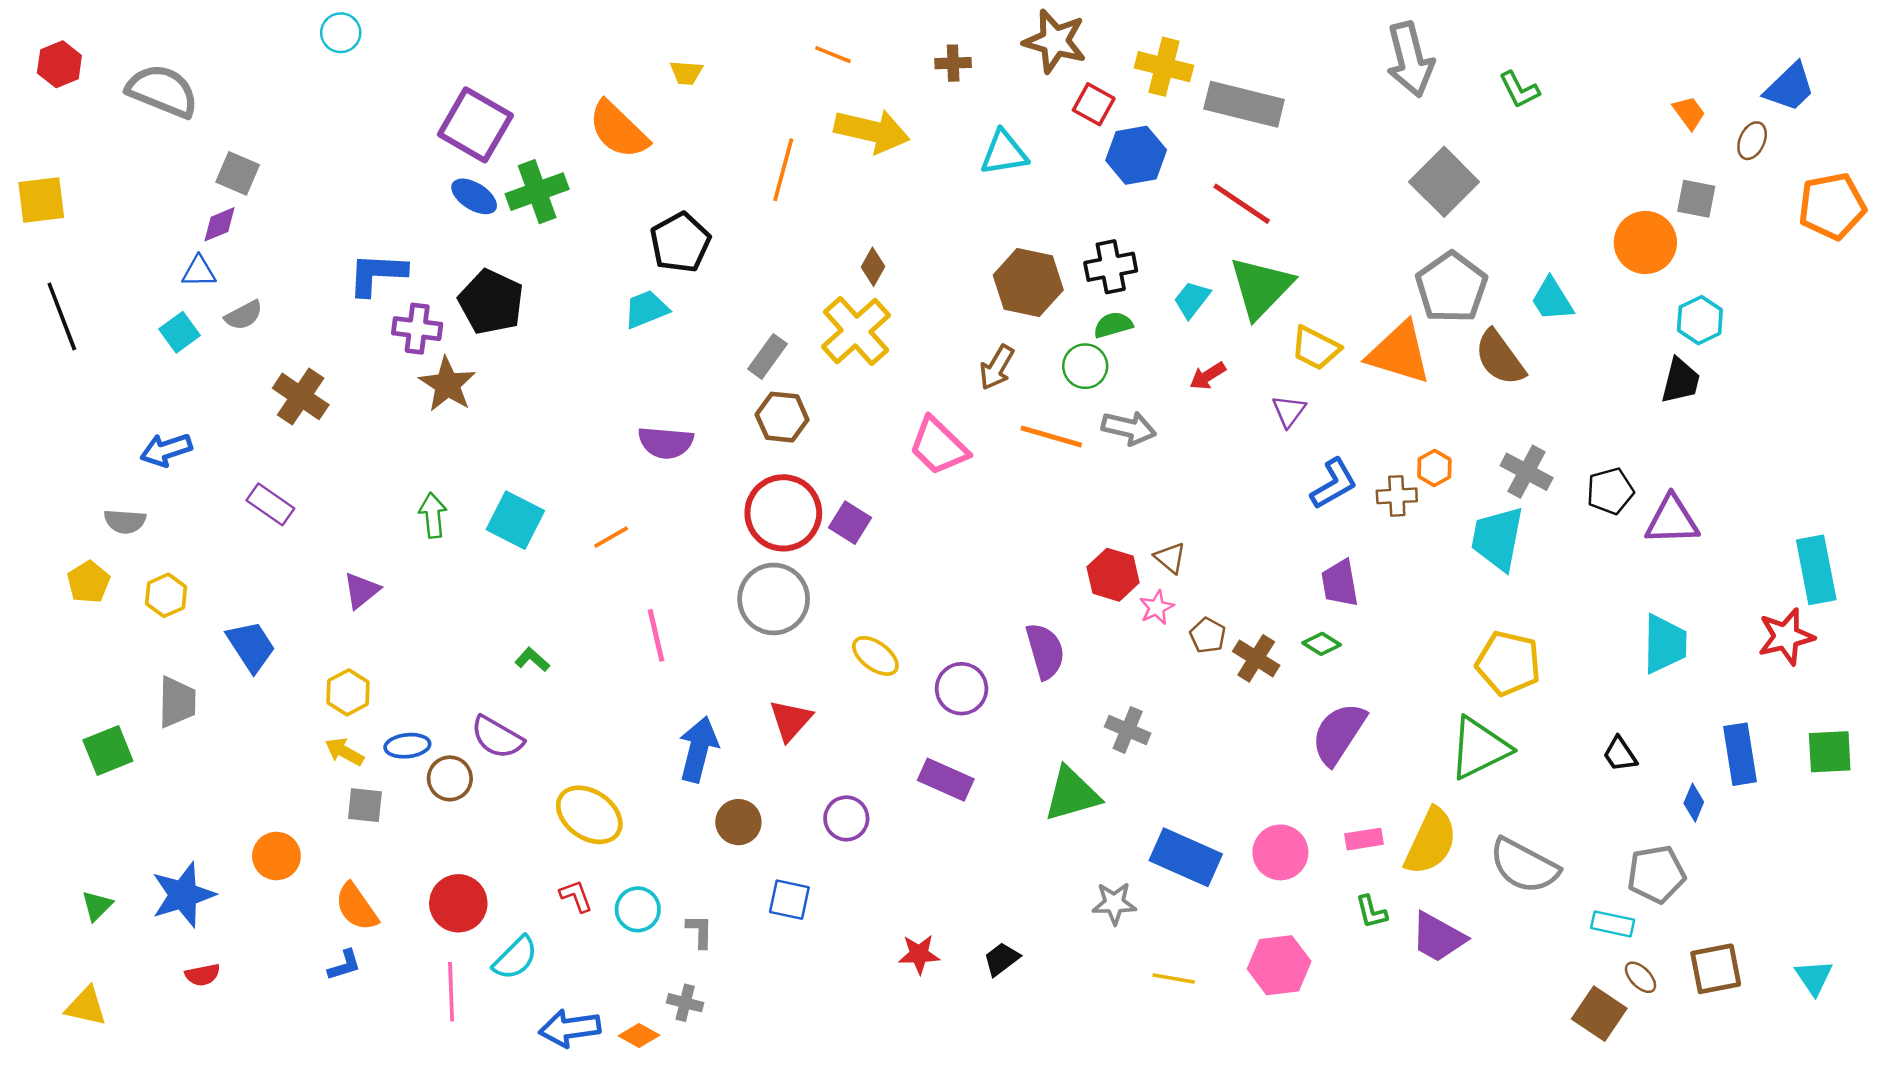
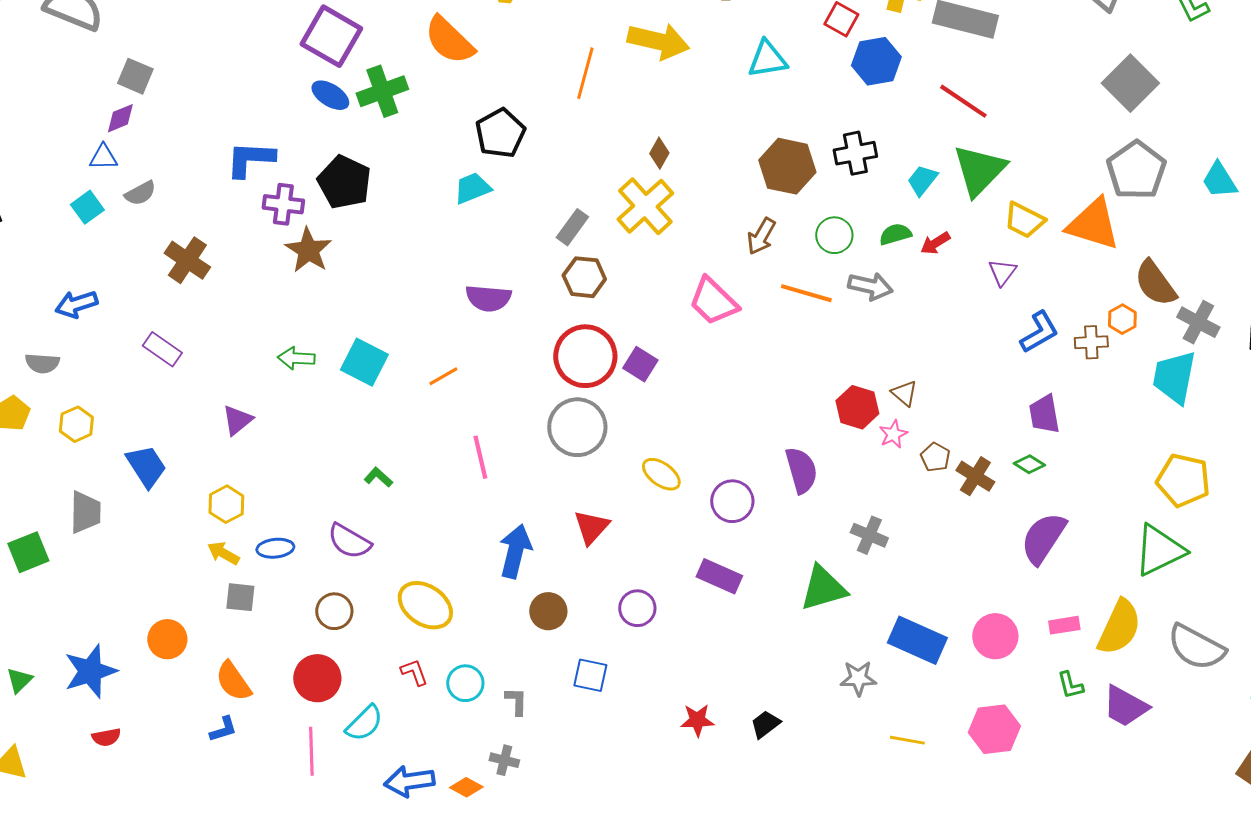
green semicircle: (1113, 325) -> (895, 234), moved
brown semicircle: (1500, 358) -> (1155, 283), moved
green arrow: (433, 515) -> (296, 358), turned -81
brown circle: (450, 778) -> (334, 611), moved

